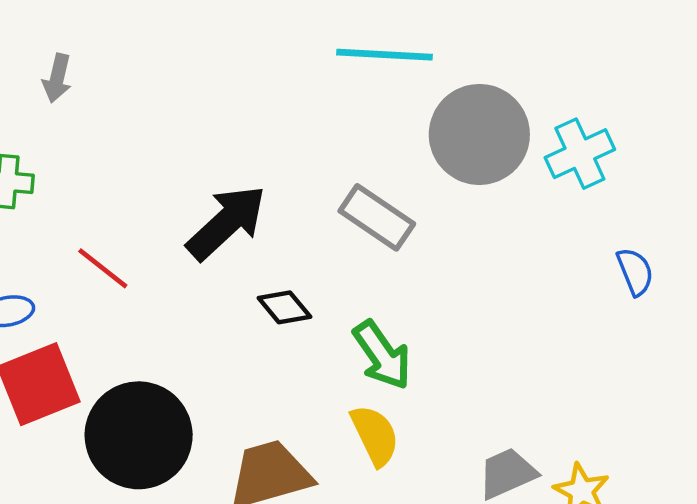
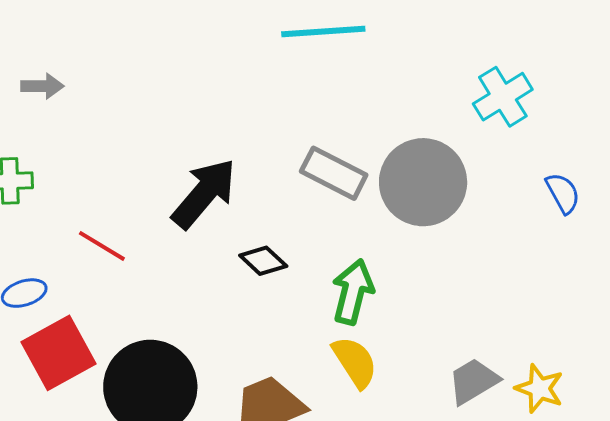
gray arrow: (57, 78) -> (42, 86), turned -96
gray circle: (479, 134) -> (423, 182), moved
green arrow: (382, 355) -> (353, 292), turned -124

